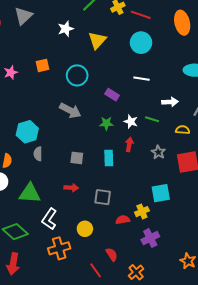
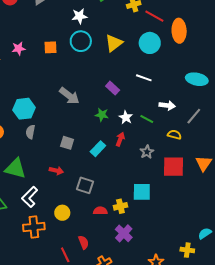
orange ellipse: (182, 23) -> (179, 31), moved
yellow triangle: (97, 40) -> (114, 43), moved
cyan circle: (77, 75) -> (81, 41), moved
cyan rectangle: (109, 158) -> (98, 149), turned 35
purple cross: (150, 238) -> (124, 233), turned -30

